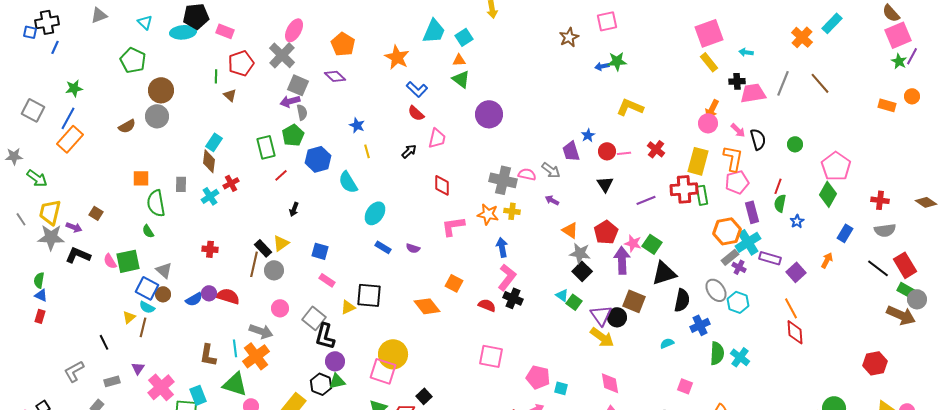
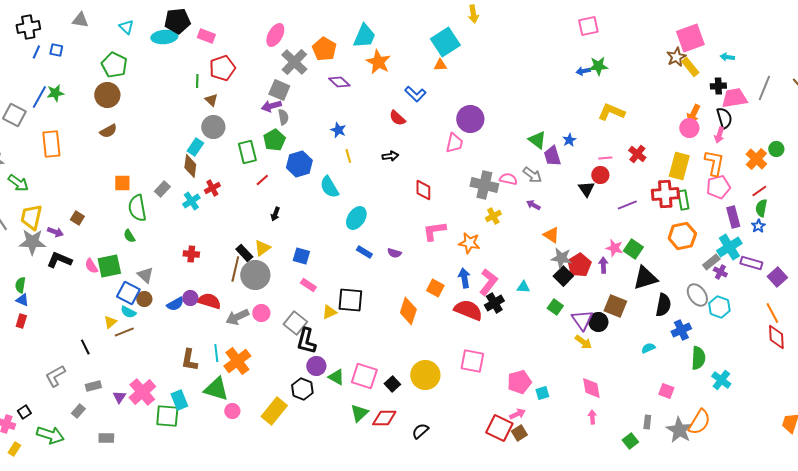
gray triangle: (99, 15) -> (80, 20), turned 30
cyan trapezoid: (434, 31) -> (364, 36), moved
blue square: (30, 32) -> (56, 50), moved
cyan square: (464, 37) -> (445, 42), size x1.6
brown star: (569, 37) -> (676, 57), moved
orange cross: (802, 37) -> (756, 159), moved
gray cross: (282, 55) -> (294, 62), moved
purple diamond: (335, 76) -> (339, 82), moved
green triangle: (461, 79) -> (537, 140), moved
blue L-shape: (417, 89) -> (415, 94), moved
brown circle: (161, 90) -> (107, 95), moved
gray circle: (157, 116) -> (213, 127), moved
blue line: (68, 118) -> (39, 97), moved
pink arrow: (738, 130) -> (719, 135), turned 63
pink trapezoid: (437, 138) -> (454, 143), moved
orange rectangle: (70, 139) -> (51, 144), turned -48
black semicircle: (758, 139) -> (724, 118), moved
black arrow: (409, 151) -> (390, 156), turned 35
red circle: (607, 151) -> (600, 175), moved
gray rectangle: (181, 184) -> (162, 189), turned 42
red line: (778, 186) -> (759, 191), turned 35
yellow cross: (512, 211) -> (493, 216), turned -35
orange star: (488, 214) -> (469, 243), moved
blue star: (797, 221) -> (758, 226), moved
orange hexagon: (727, 231) -> (682, 236), moved
red pentagon: (606, 232) -> (579, 265), moved
blue arrow: (502, 247) -> (464, 278), moved
purple arrow: (622, 260) -> (603, 265), size x0.6
gray circle: (274, 270) -> (255, 275), size x1.5
cyan triangle: (562, 295) -> (523, 287), moved, turned -32
black cross: (513, 298) -> (494, 303), turned 36
red semicircle: (487, 305) -> (468, 310), size x1.6
orange diamond: (427, 306) -> (408, 311), turned 56
brown line: (143, 327) -> (124, 332), turned 54
gray arrow: (261, 331) -> (237, 317), moved, turned 135
yellow arrow: (602, 337) -> (583, 342), size x0.7
yellow circle: (393, 354) -> (425, 375), moved
cyan cross: (740, 357) -> (721, 380), moved
purple triangle: (138, 368) -> (119, 397), moved
pink pentagon: (538, 377) -> (519, 382), turned -30
green triangle: (337, 381) -> (336, 377), moved, turned 42
cyan square: (561, 388) -> (542, 393), turned -32
black square: (424, 396) -> (392, 384), moved

